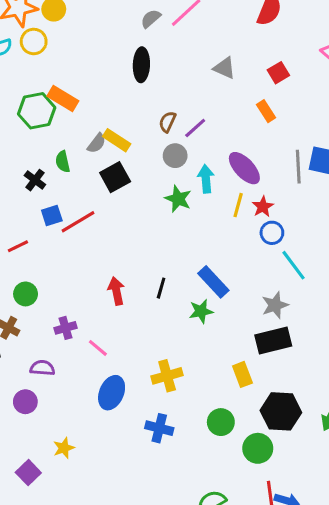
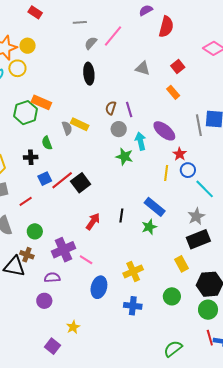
purple line: (195, 128) -> (129, 109), turned -56
gray semicircle: (97, 143) -> (67, 128), turned -48
black square: (115, 177) -> (81, 183), moved
black cross: (35, 180) -> (31, 157), turned -32
yellow line: (238, 205) -> (166, 173), moved
red arrow: (116, 291) -> (93, 221), turned 54
purple cross: (65, 328) -> (64, 250), size x1.6
green circle: (258, 448) -> (208, 310), moved

